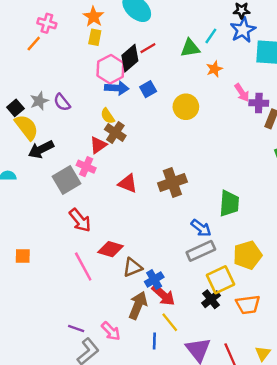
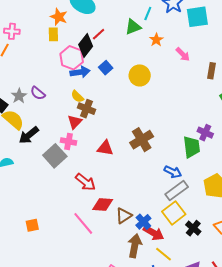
orange star: (94, 17) -> (59, 17), moved
purple cross: (259, 103) -> (205, 133), moved, turned 35
red arrow: (80, 220) -> (85, 182), moved
yellow square: (221, 280) -> (174, 213), moved

